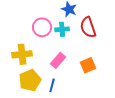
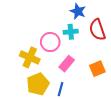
pink circle: (42, 27) -> (50, 42), moved
yellow cross: (22, 54) -> (30, 57), turned 30

